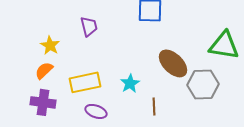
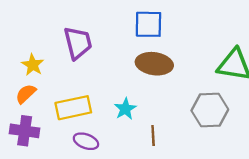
purple trapezoid: (89, 26) -> (78, 43), size x1.4
brown ellipse: (173, 63) -> (154, 64), moved, turned -36

